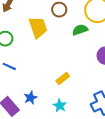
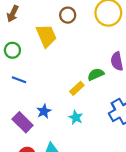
green semicircle: (80, 30) -> (96, 74), moved

